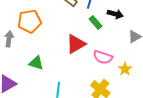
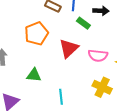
orange pentagon: (29, 21) -> (36, 33), moved

